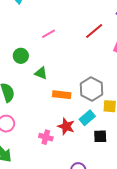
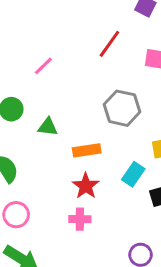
gray hexagon: (92, 89) -> (122, 108), moved
red star: (66, 126) -> (86, 186), moved, turned 30

